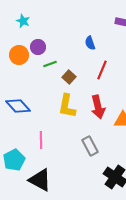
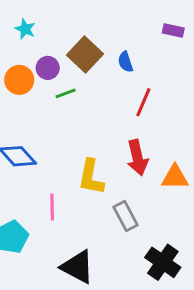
brown square: (69, 77) -> (85, 54), moved, size x1.6
yellow L-shape: (67, 106) -> (91, 177), moved
black triangle: (40, 180) -> (78, 267), moved

